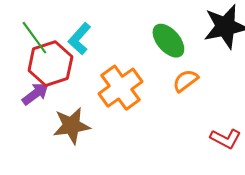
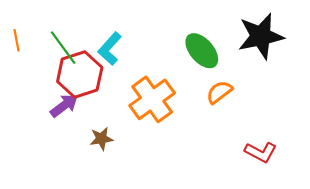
brown star: (71, 126) -> (101, 139), size x0.6

